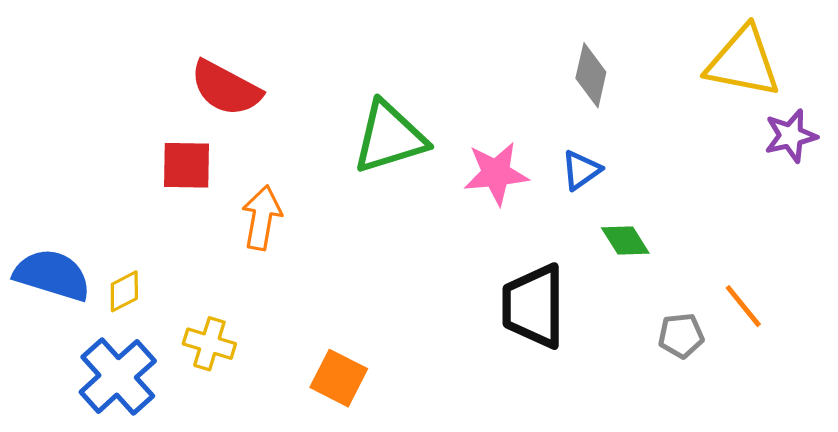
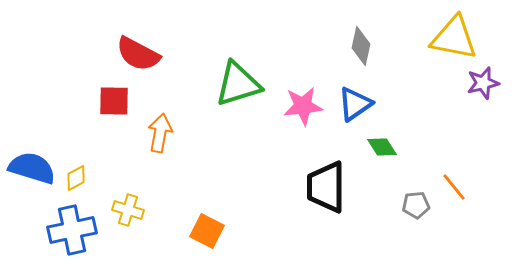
blue triangle: (581, 170) -> (355, 104), size x1.4
blue cross: (118, 376) -> (72, 230), turned 30

